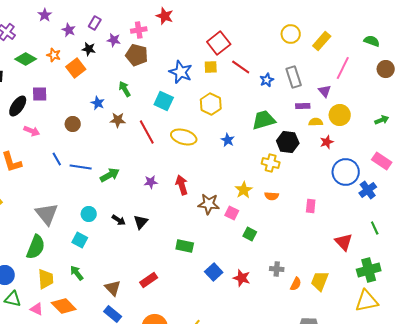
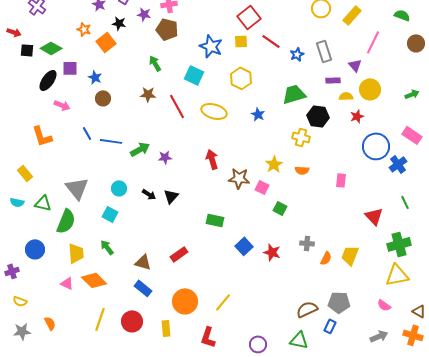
green diamond: (26, 59) -> (51, 48), moved
blue star: (98, 103) -> (95, 77), moved
purple star: (151, 182) -> (165, 157), moved
brown triangle: (113, 288) -> (143, 262), turned -30
green triangle: (13, 299) -> (43, 203), moved

